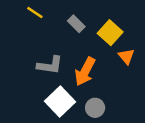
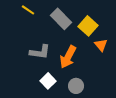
gray rectangle: (76, 24) -> (61, 19), size x1.5
white square: (60, 102) -> (48, 81), size x0.7

